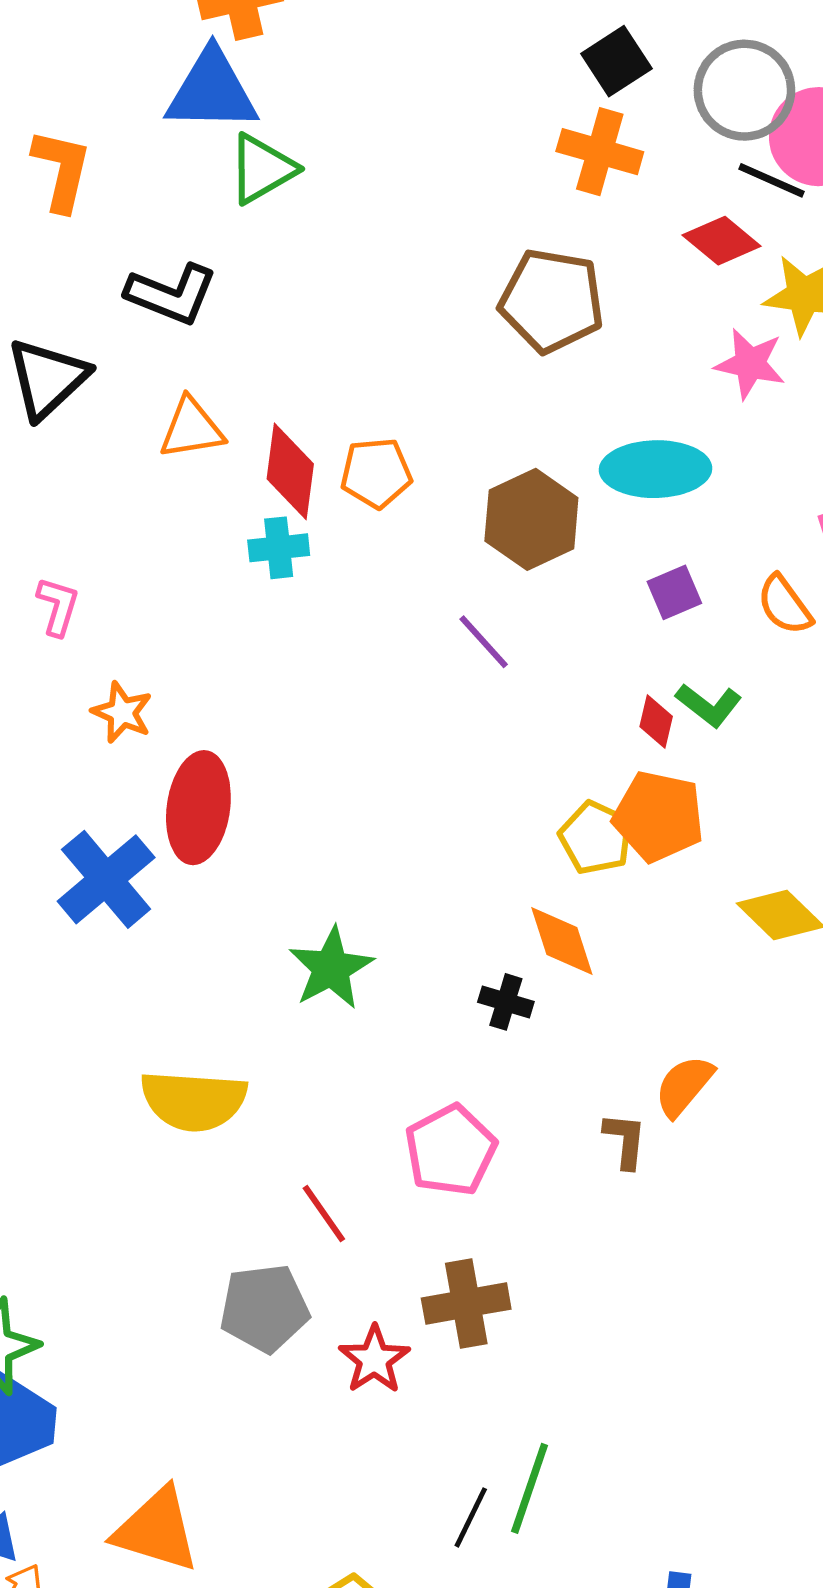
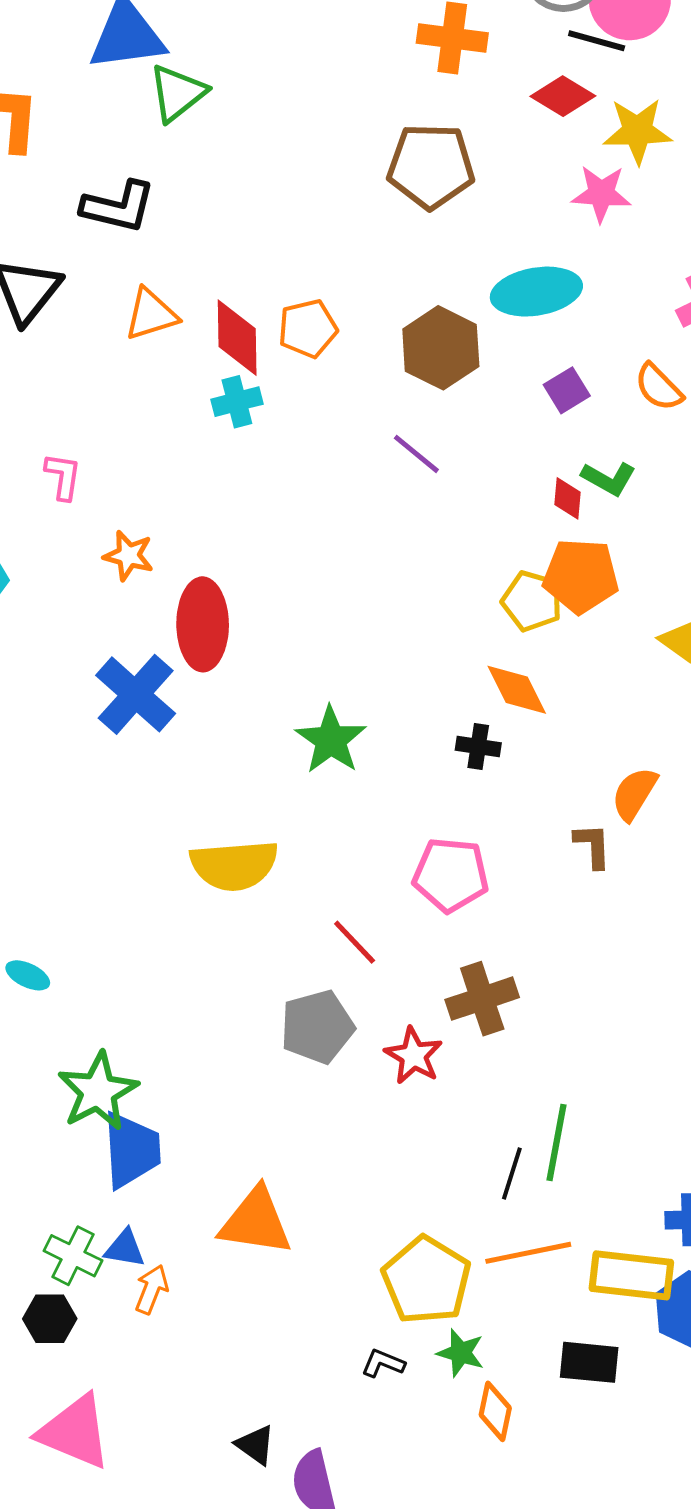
pink pentagon: (450, 1150) -> (451, 875), turned -30

